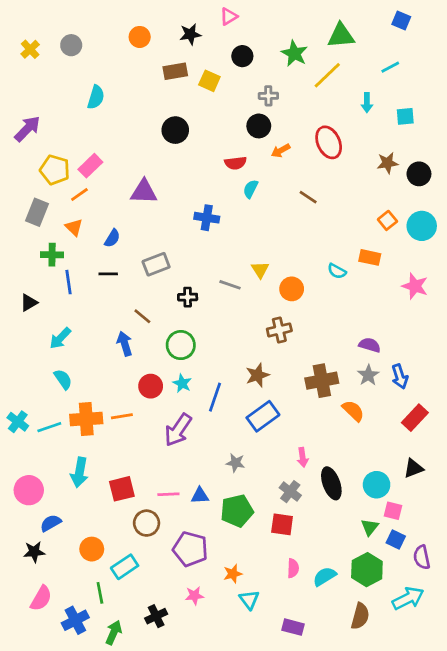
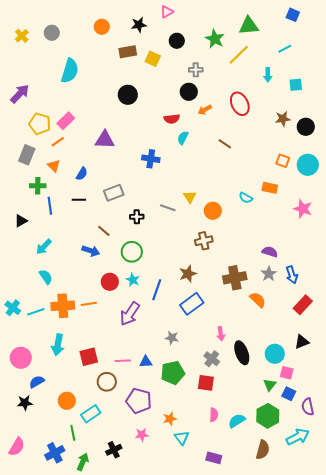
cyan semicircle: (96, 97) -> (70, 71), size x1.4
orange square: (387, 220) -> (283, 161), turned -32
blue arrow: (125, 344) -> (91, 251), turned 126
pink semicircle: (41, 598) -> (17, 447), moved

